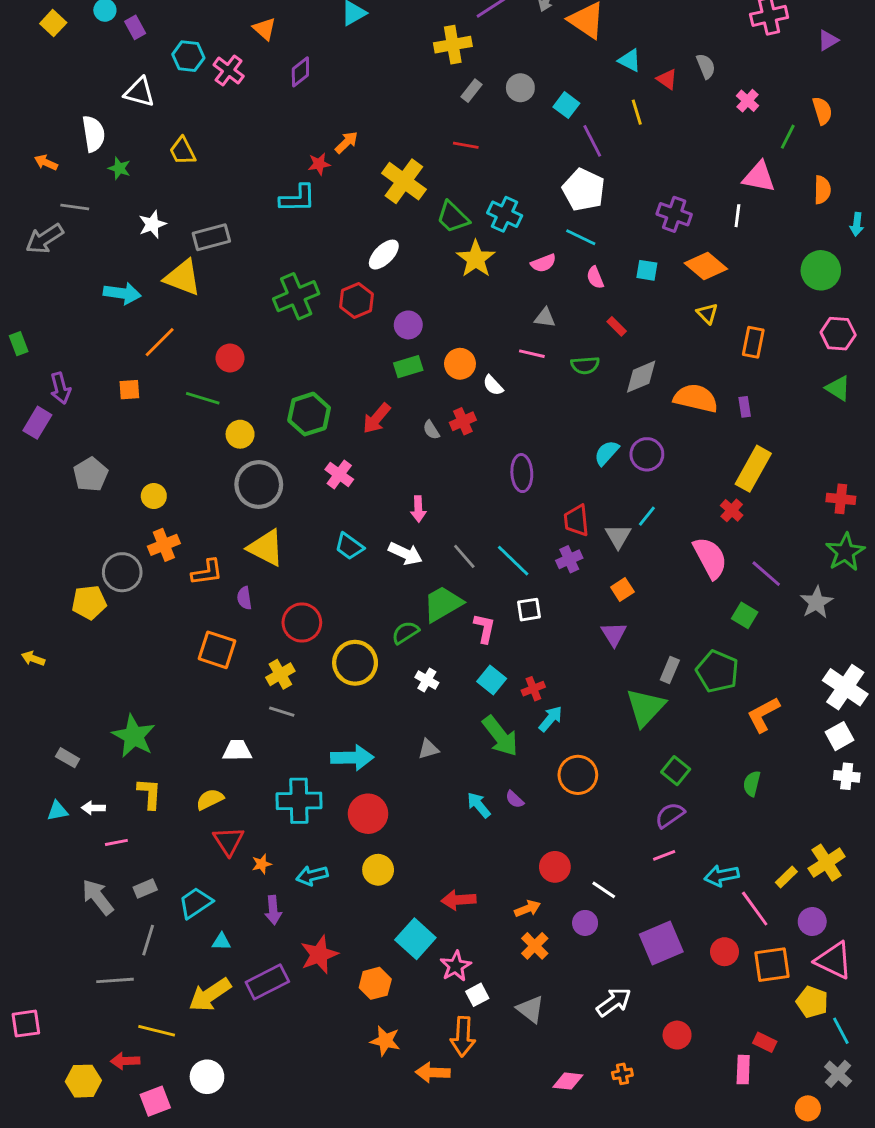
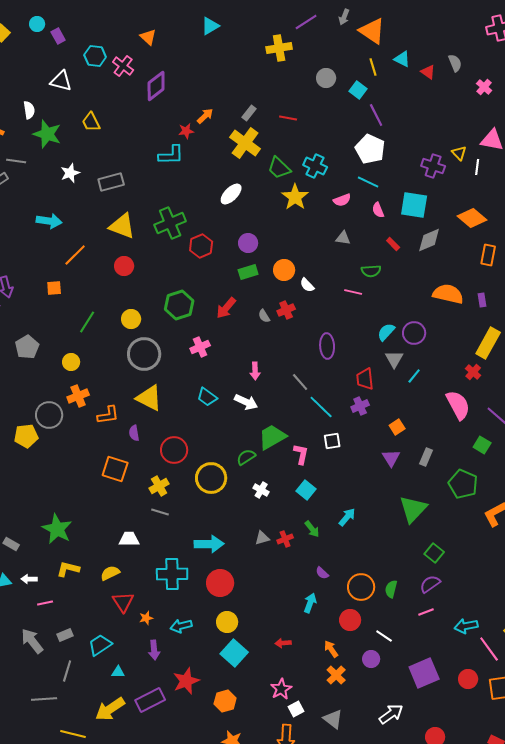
purple diamond: (300, 72) -> (156, 86), moved, size x1.4
gray rectangle: (471, 91) -> (249, 113), moved
yellow line: (637, 112) -> (373, 67), moved
white semicircle: (93, 134) -> (29, 110), size x0.7
green star: (119, 168) -> (47, 134), size x1.8
orange diamond: (706, 266) -> (472, 218), moved
cyan square: (647, 270) -> (414, 205), size x1.8
yellow triangle: (183, 278) -> (122, 226), moved
red hexagon: (356, 301) -> (201, 246), moved
yellow triangle: (707, 313) -> (459, 153), moved
pink line: (532, 354) -> (353, 292), moved
gray diamond: (641, 377) -> (429, 240), moved
green line: (203, 398) -> (87, 322), moved, turned -75
pink cross: (339, 474) -> (200, 347), turned 30
gray triangle: (618, 536) -> (394, 359), moved
gray line: (464, 556) -> (300, 382), moved
gray rectangle: (670, 670) -> (426, 457), moved
red cross: (533, 689) -> (285, 539), moved
green arrow: (500, 736) -> (312, 529), size x0.6
orange circle: (578, 775) -> (361, 587), moved
green semicircle: (752, 784) -> (391, 589), moved
yellow L-shape: (149, 794) -> (68, 569), turned -80
cyan arrow: (479, 805) -> (310, 603), moved, turned 60
red arrow: (459, 900) -> (283, 643), size x0.7
orange arrow: (528, 909) -> (331, 649), turned -102
cyan square: (415, 939) -> (234, 653), moved

